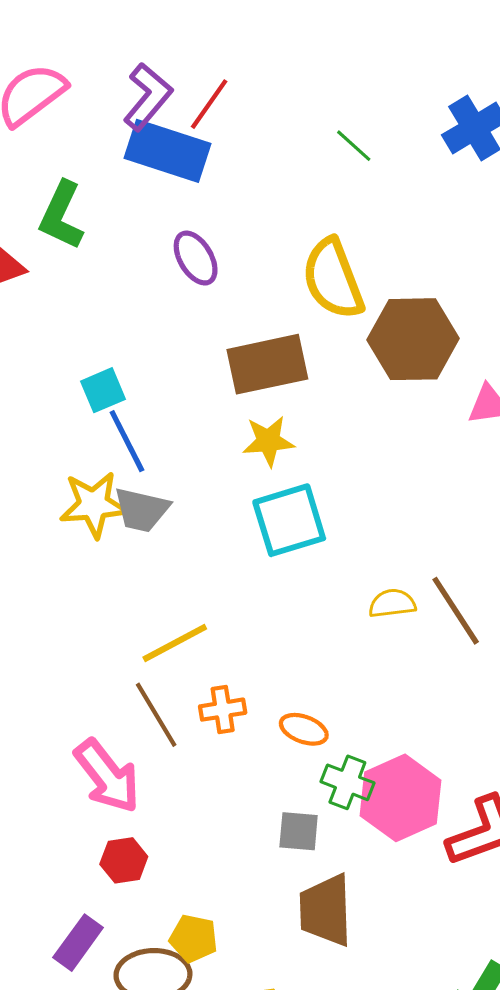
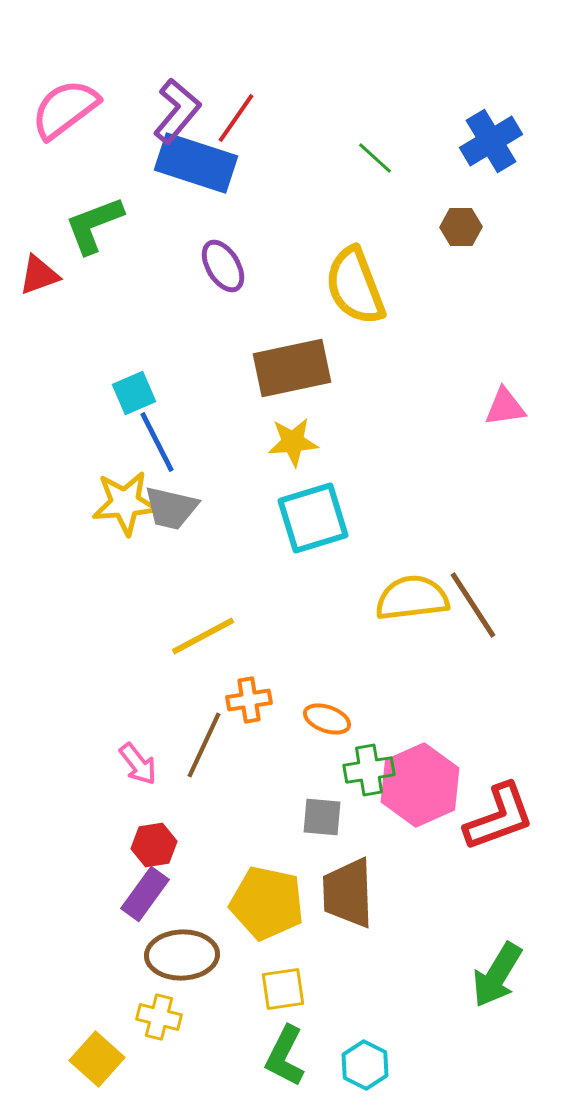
green L-shape: (61, 215) -> (94, 225), turned 44
brown hexagon: (413, 339) -> (461, 227), moved, size x0.5
yellow semicircle: (392, 603) -> (412, 598), size x1.6
brown line: (156, 715) -> (204, 745), moved, turned 56
pink arrow: (107, 776) -> (138, 764), size x0.6
green cross: (347, 782) -> (369, 770), turned -30
yellow pentagon: (194, 938) -> (267, 903), moved, size x1.6
purple rectangle: (78, 943) -> (145, 894), moved

